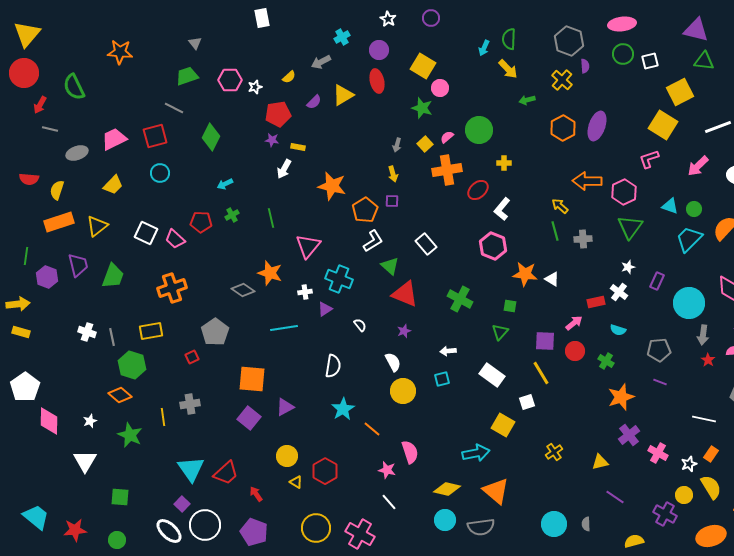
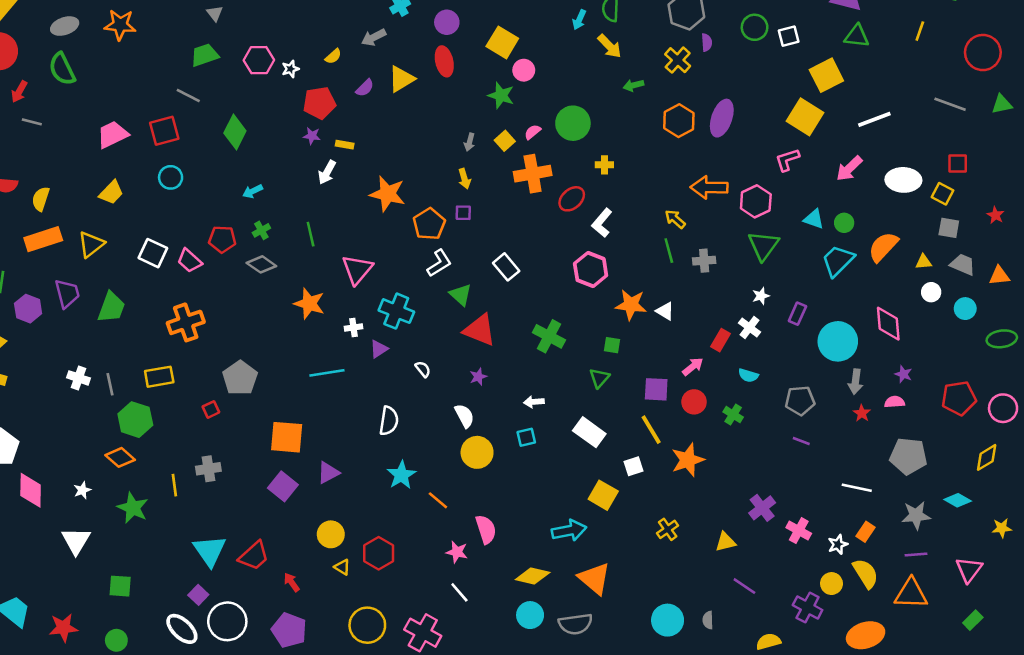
gray ellipse: (77, 153) -> (65, 26), moved
gray diamond: (243, 290) -> (261, 264), moved
red rectangle: (596, 302) -> (721, 340), turned -48
orange star: (621, 397) -> (688, 460), moved

